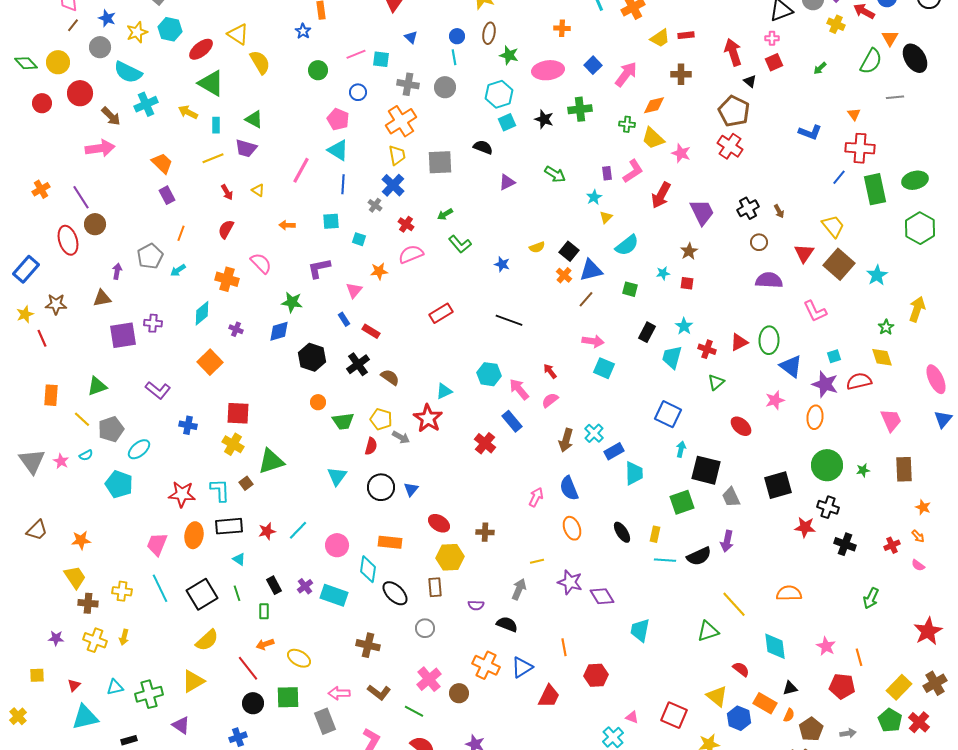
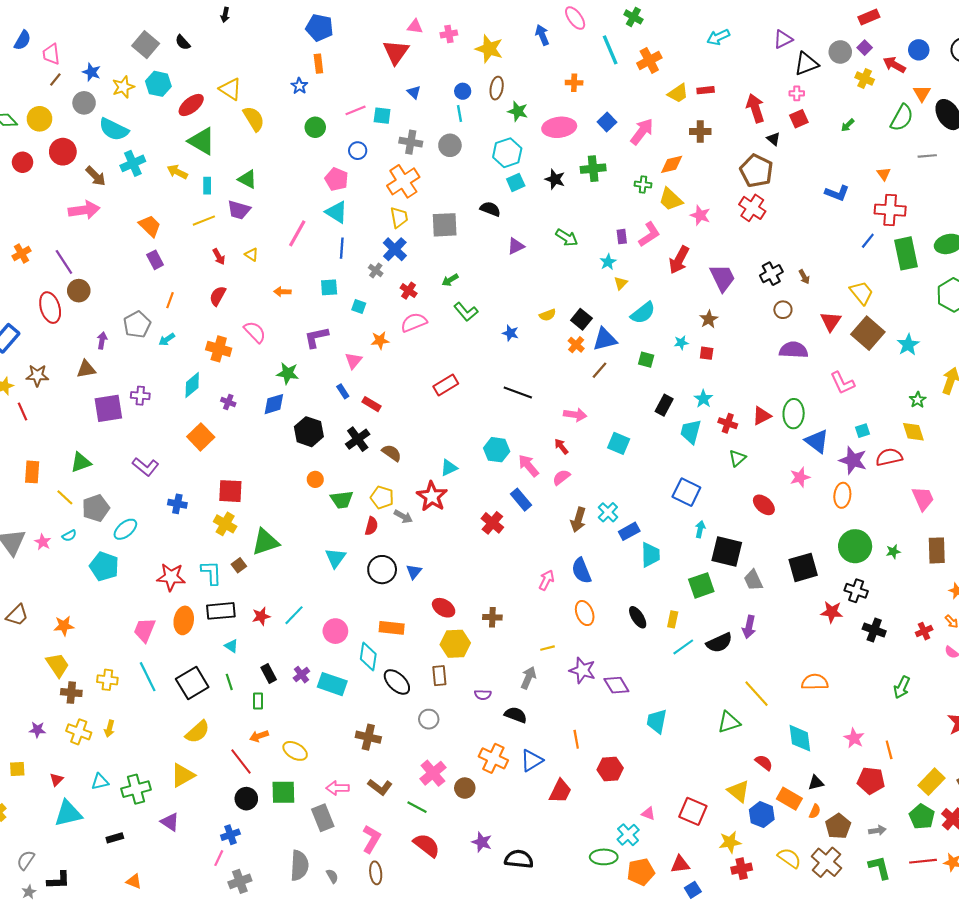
pink arrow: (593, 341) -> (575, 415), moved
cyan line: (665, 560) -> (683, 647), turned -40

